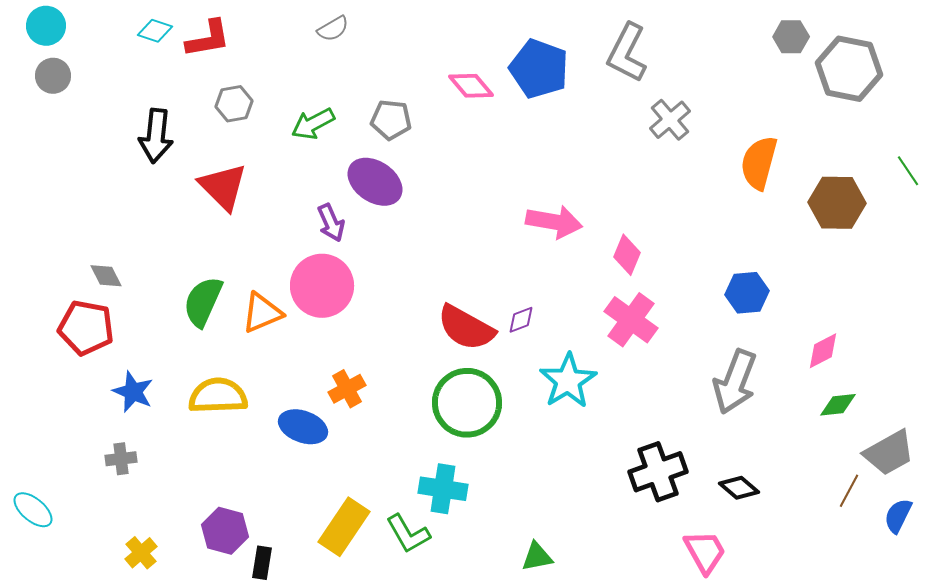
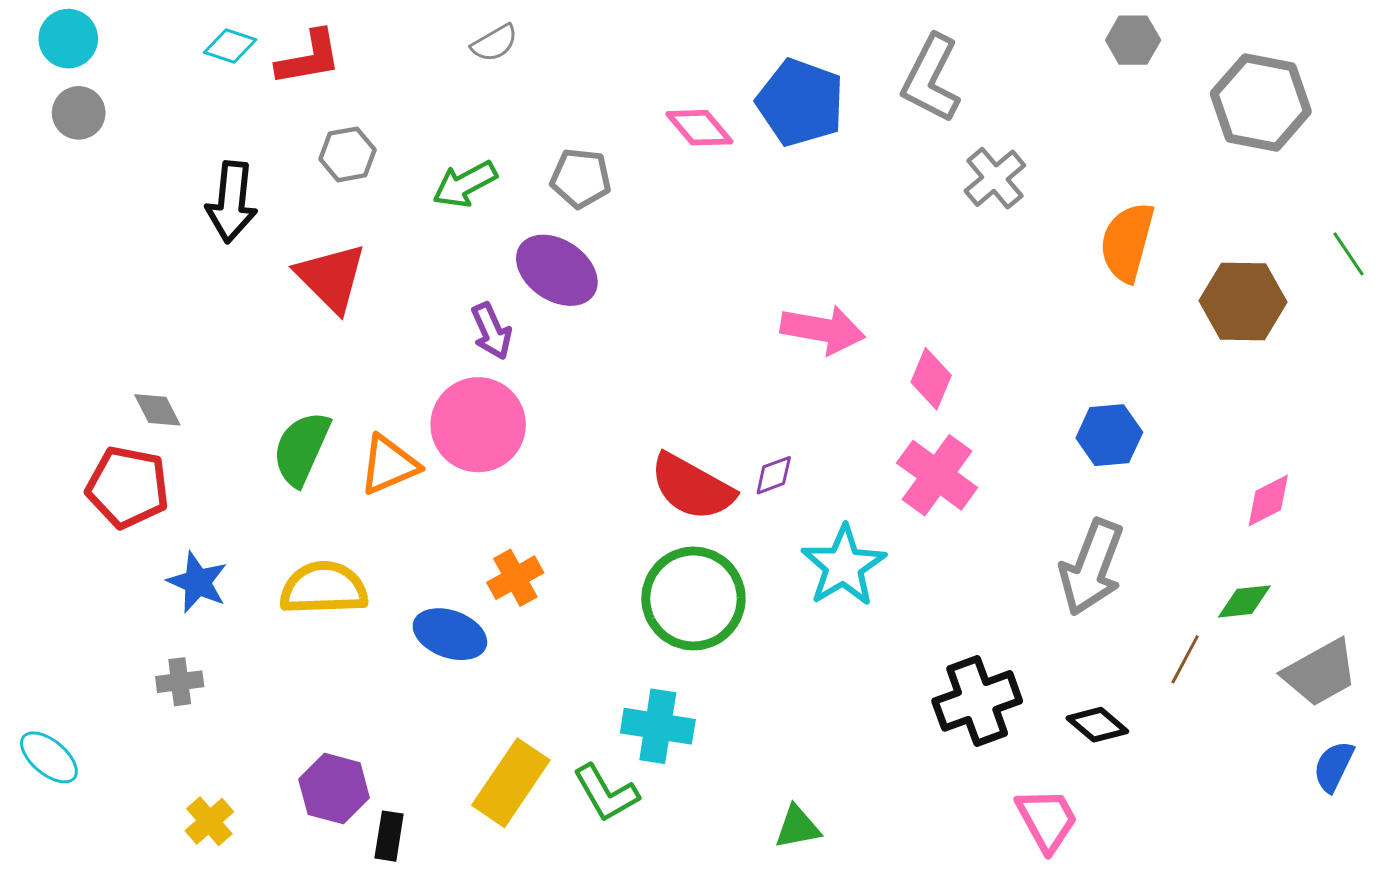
gray hexagon: (791, 37) -> (1133, 40), moved
pink diamond: (823, 351) -> (1268, 500), moved
brown line: (849, 491) -> (1185, 659), moved

